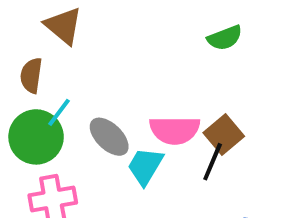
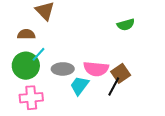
brown semicircle: (31, 75) -> (26, 34), turned 78
gray ellipse: (109, 137) -> (63, 69), turned -50

